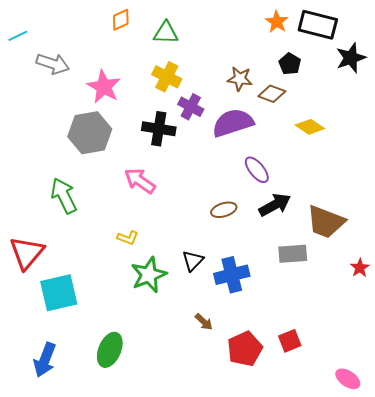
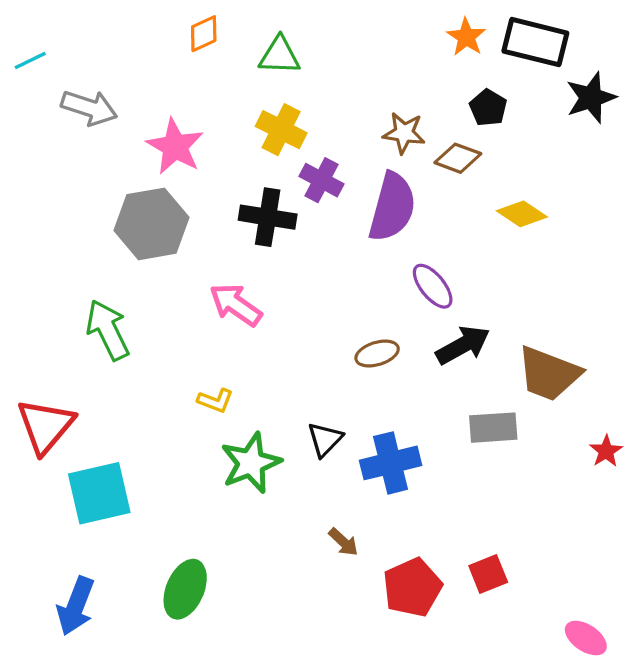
purple semicircle: (233, 123) -> (392, 207), turned 123

